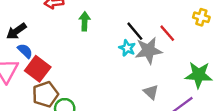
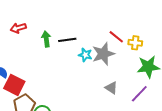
yellow cross: (201, 17) -> (135, 43), moved
black line: (135, 31) -> (67, 40), moved, turned -48

